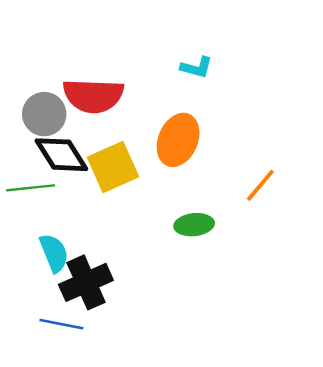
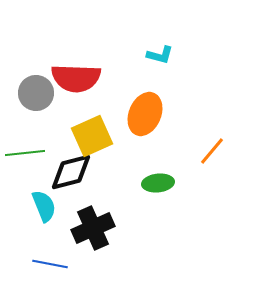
black diamond: (61, 155) -> (71, 172), moved, turned -72
black cross: (86, 282) -> (93, 228), moved

